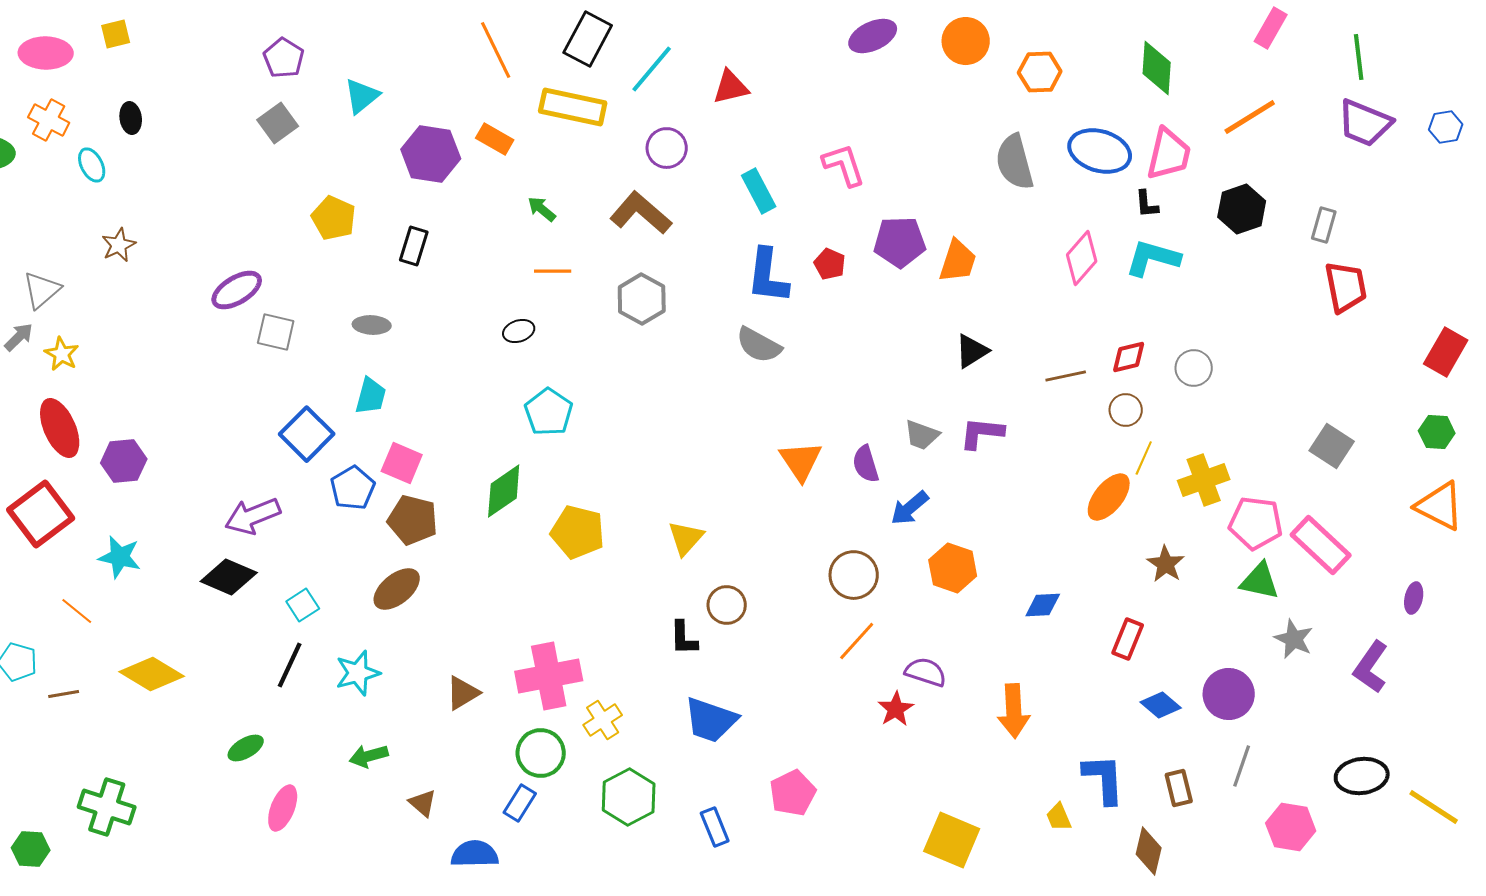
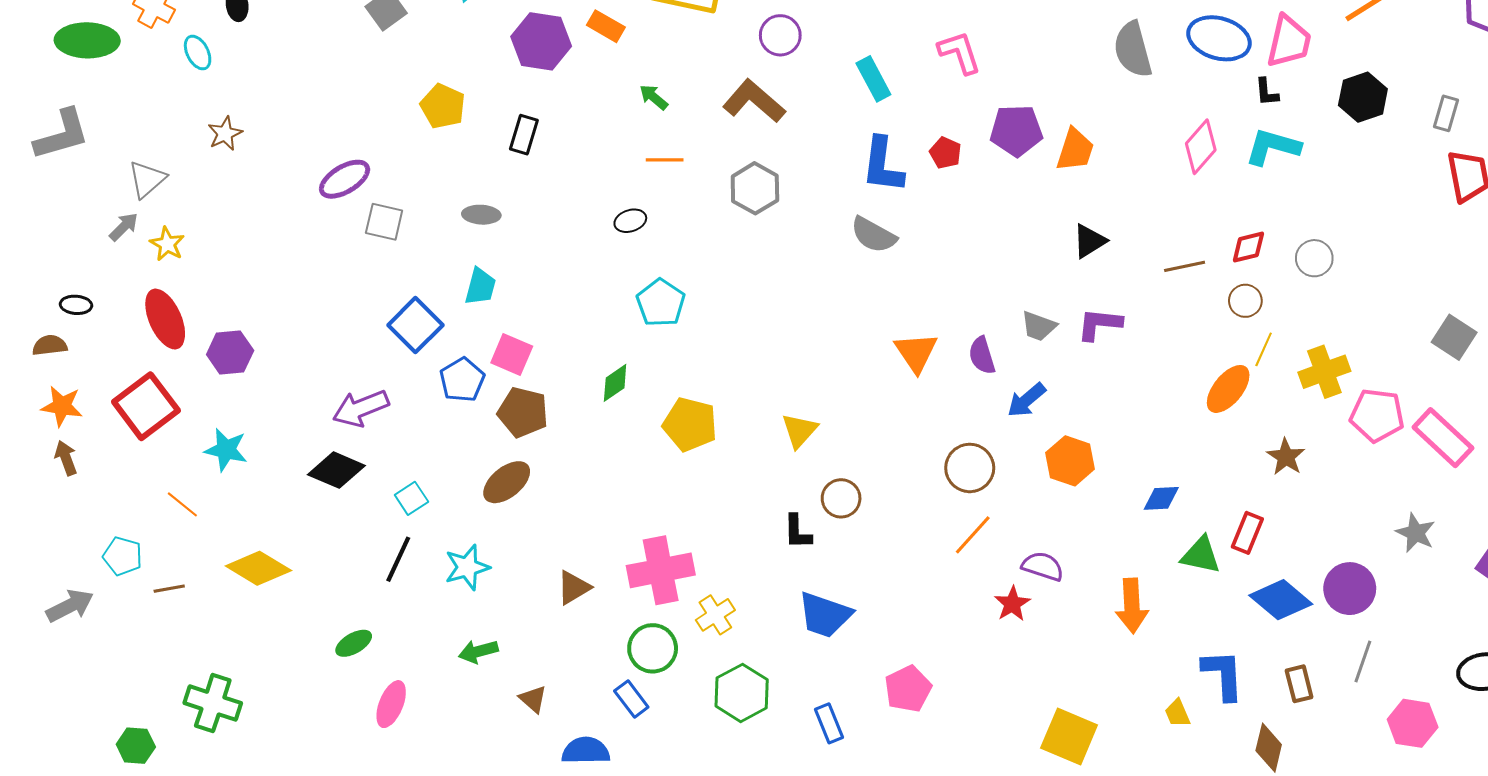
green diamond: (504, 491) -> (615, 383), size x0.7
green triangle: (1260, 581) -> (1201, 555), moved
blue diamond: (1161, 705) -> (1281, 600), size x1.5
blue rectangle: (520, 803) -> (631, 699), turned -69

